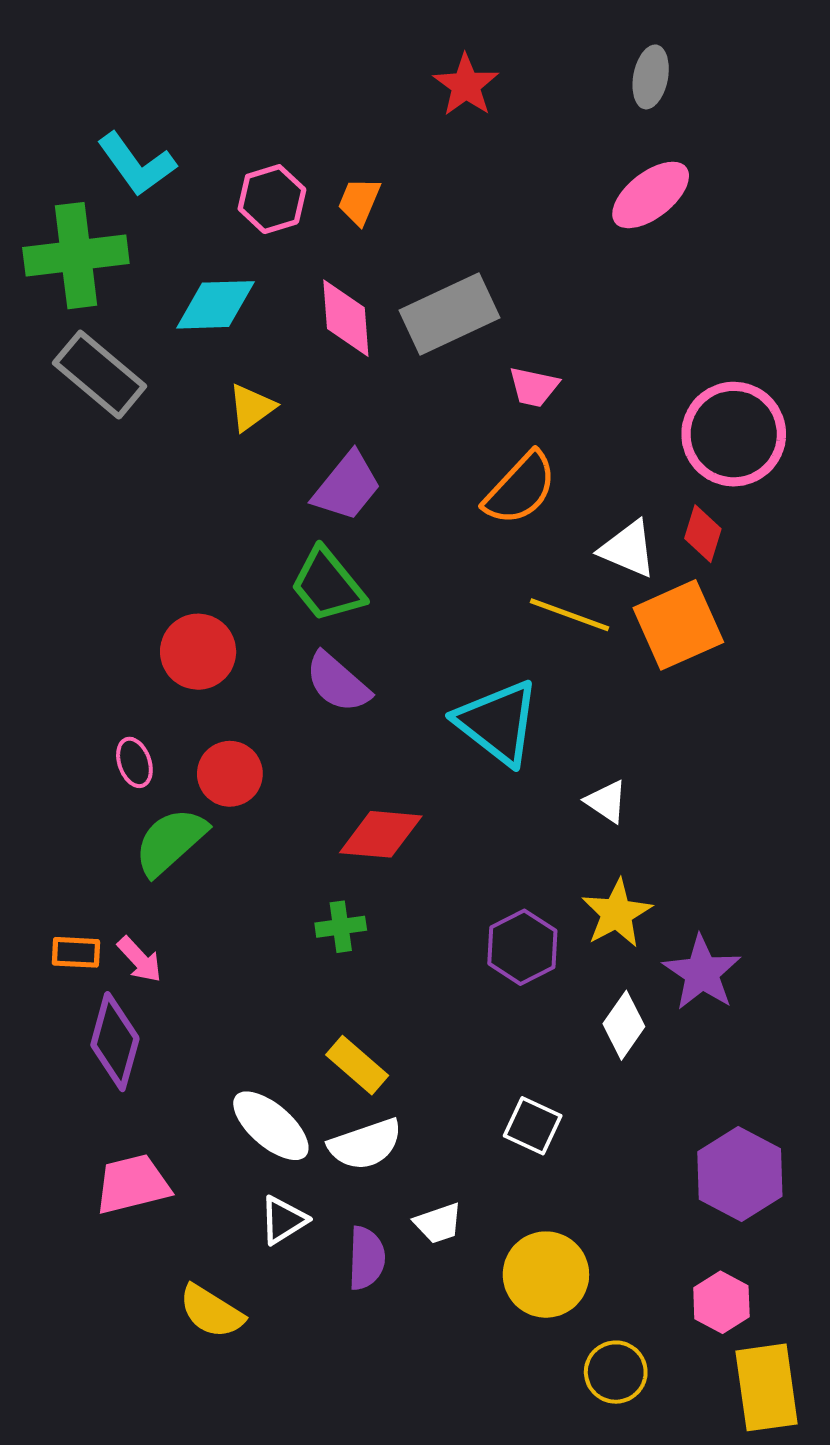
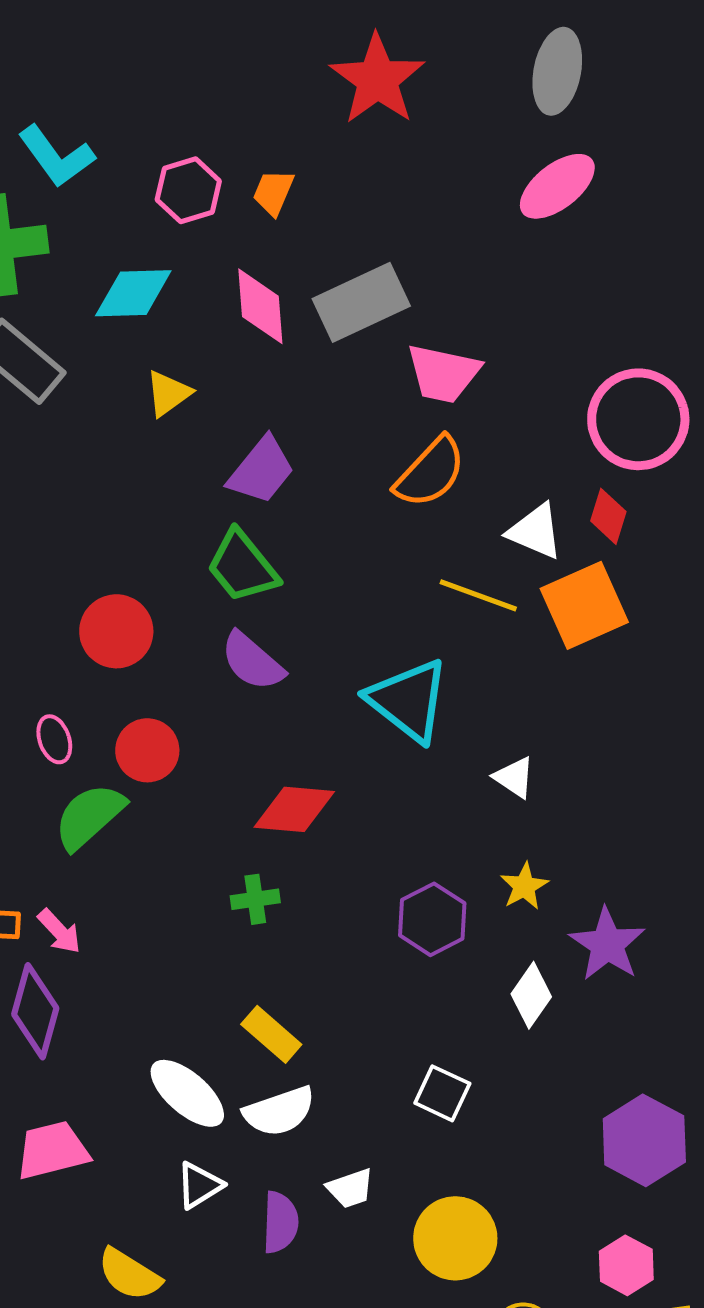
gray ellipse: (651, 77) -> (557, 71), size x1.4
red star: (466, 85) -> (377, 79), size x1.5
pink trapezoid: (534, 387) -> (443, 373), size x1.5
yellow star: (617, 913) -> (524, 886), size x0.7

